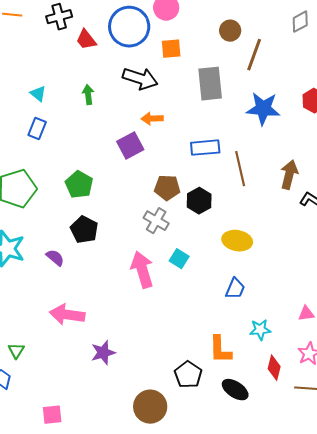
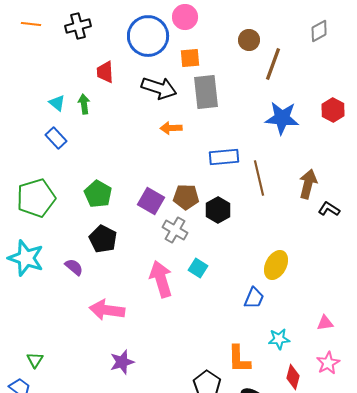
red trapezoid: (86, 40) -> (105, 72), moved, turned 35
gray rectangle: (210, 84) -> (206, 92), moved
green arrow: (88, 95) -> (84, 104), moved
blue rectangle: (37, 129) -> (56, 138), turned -65
purple square: (130, 146) -> (151, 201), moved, turned -32
yellow ellipse: (237, 241) -> (276, 265), moved, turned -72
pink arrow: (67, 315) -> (107, 310), moved

